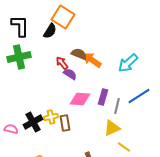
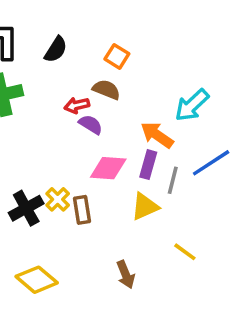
orange square: (63, 17) -> (117, 56), moved, size x0.6
orange arrow: (92, 60) -> (157, 135), moved
red arrow: (62, 63) -> (77, 105), turned -64
yellow cross: (51, 117) -> (58, 199), turned -32
yellow triangle: (112, 128) -> (145, 206), moved

